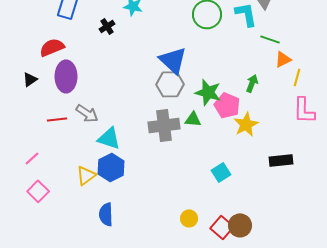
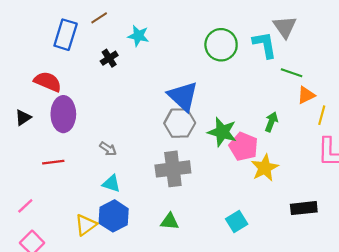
red semicircle: (52, 47) -> (48, 82), turned 45
gray arrow: (87, 113) -> (108, 149), moved, size x0.7
green triangle: (193, 119) -> (170, 222), moved
cyan triangle: (109, 138) -> (111, 183), size x0.7

